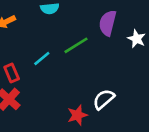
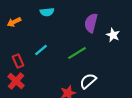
green line: (76, 45) -> (77, 53), moved

